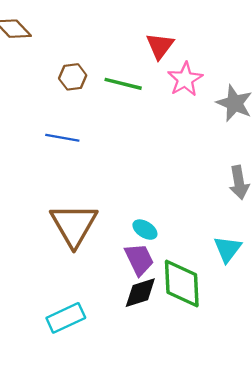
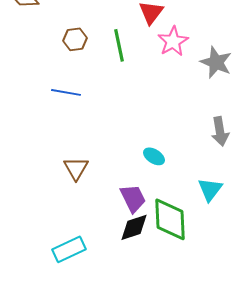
green line: (123, 84) -> (119, 45), turned 64
brown triangle: (74, 225) -> (76, 168), size x0.6
cyan ellipse: (145, 230) -> (154, 156), moved

